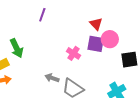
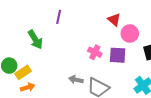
purple square: (96, 44) -> (118, 55), moved
green arrow: (17, 48) -> (35, 40), moved

